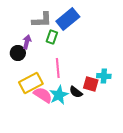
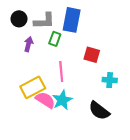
blue rectangle: (68, 19) -> (72, 20), turned -40
black circle: (18, 53) -> (19, 19), moved
red square: (91, 84) -> (92, 55), moved
black semicircle: (76, 92) -> (99, 111), moved, size x1.5

